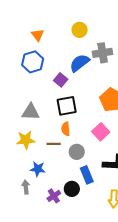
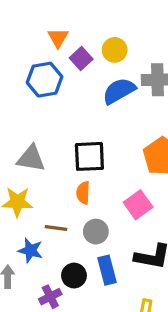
yellow circle: (80, 30) -> (115, 50), moved
purple square: (61, 80) -> (81, 59), moved
brown line: (54, 144) -> (56, 228), moved
black circle: (72, 189) -> (74, 276), moved

